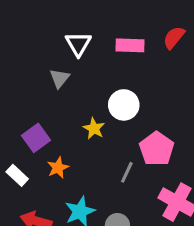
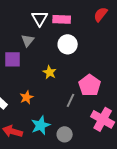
pink rectangle: (130, 45) -> (62, 19), moved
white circle: (124, 105) -> (68, 44), moved
purple square: (36, 138) -> (13, 59), moved, turned 36

